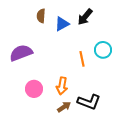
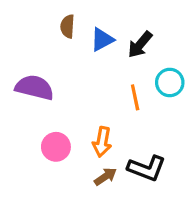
black arrow: (85, 17) -> (140, 45), moved
purple semicircle: (21, 53) -> (34, 87), turned 35

